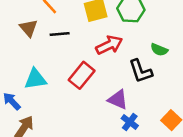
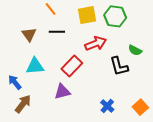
brown triangle: (28, 28) -> (29, 34), moved
purple triangle: (118, 100) -> (62, 92), moved, turned -42

